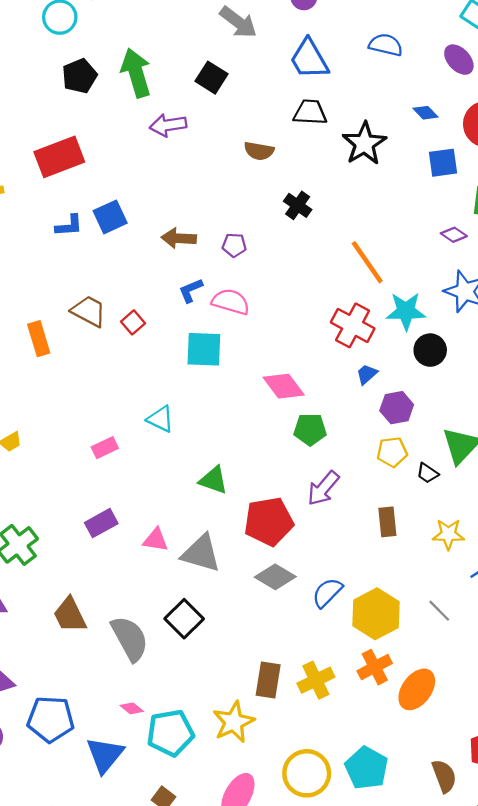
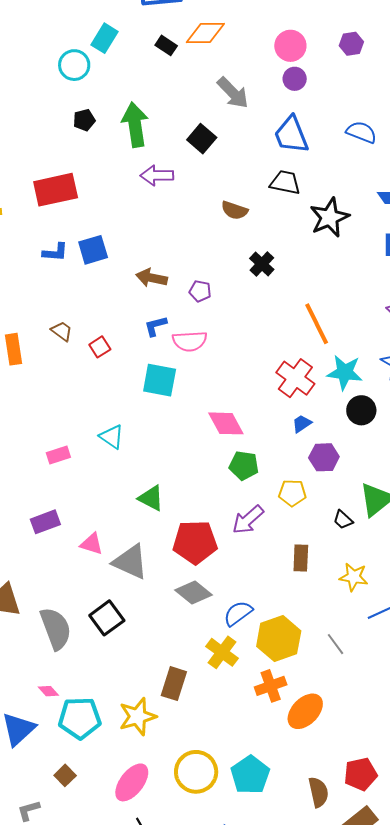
black pentagon: (80, 76) -> (84, 120), size x0.7
pink semicircle: (231, 302) -> (190, 341), turned 152
brown trapezoid: (89, 311) -> (62, 331), size x0.7
yellow pentagon: (392, 452) -> (292, 493), moved
yellow cross: (316, 680) -> (222, 652), moved, turned -36

